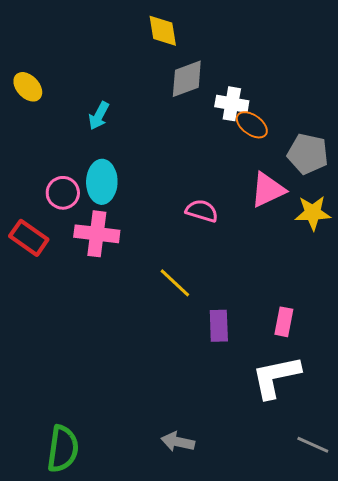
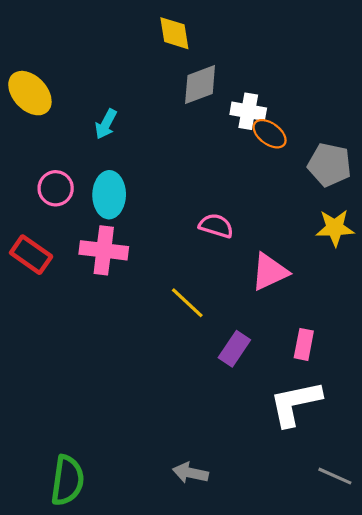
yellow ellipse: (28, 87) -> (30, 93), size x1.4
pink triangle: (268, 190) -> (270, 272), moved
pink circle: (63, 193) -> (56, 188), moved
purple rectangle: (219, 326) -> (234, 349), turned 36

